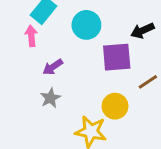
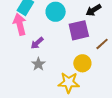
pink arrow: (31, 36) -> (20, 24), size x1.5

